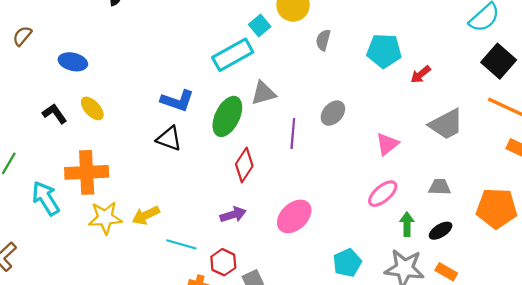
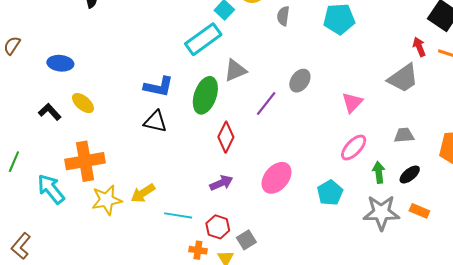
red arrow: (421, 74) -> (419, 47), moved, turned 114
purple line: (293, 134) -> (266, 103), turned 40
cyan pentagon: (347, 263) -> (330, 193), moved

